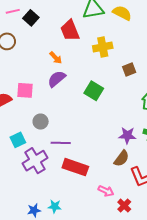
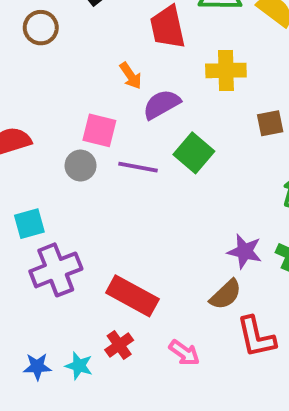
purple semicircle: (57, 79) -> (162, 104), moved
pink square: (25, 90) -> (99, 130), moved
gray circle: (41, 122) -> (81, 166), moved
purple line: (61, 143) -> (138, 167), moved
red cross: (124, 206) -> (119, 345), moved

